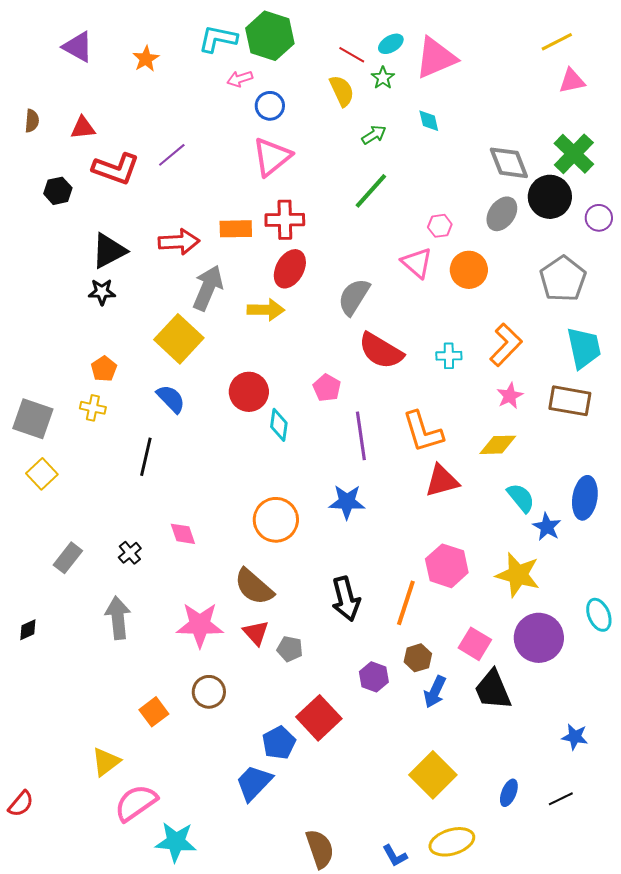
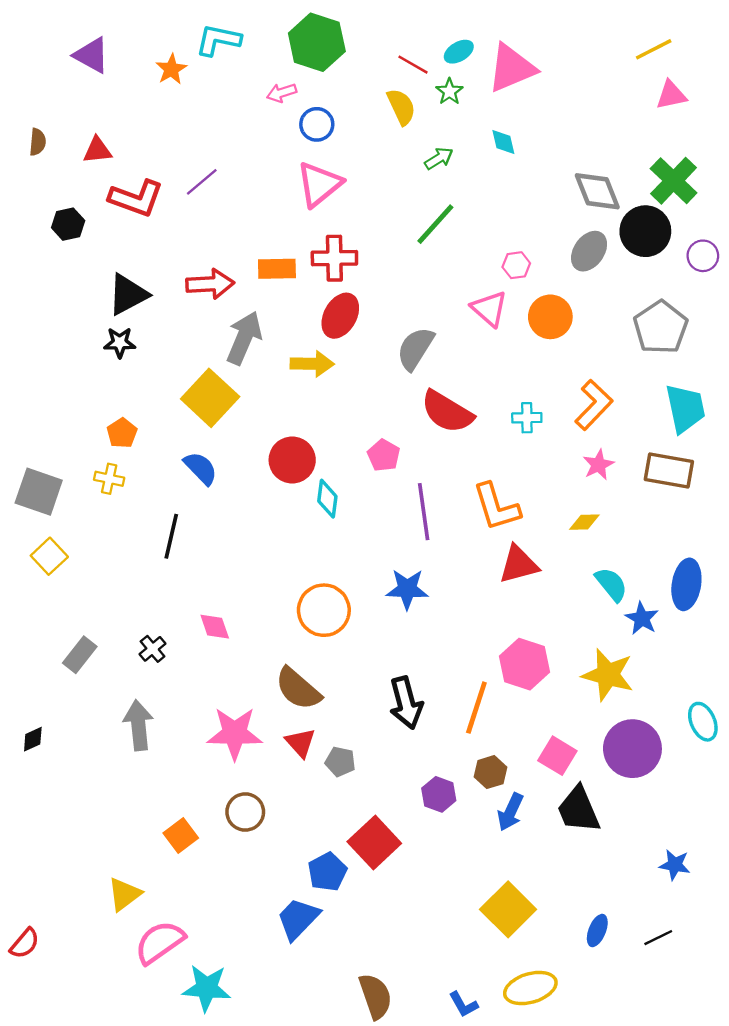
cyan L-shape: (218, 39) -> (218, 40), moved
yellow diamond: (498, 445) -> (584, 522), size x0.7

